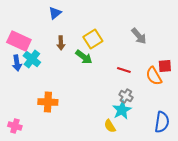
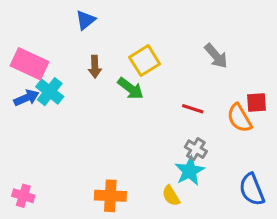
blue arrow: (17, 63) -> (26, 98), turned -105
orange cross: (48, 102) -> (110, 196), moved
blue semicircle: (162, 122) -> (252, 190), turned 150

